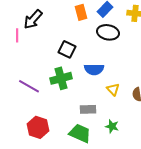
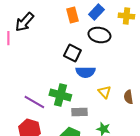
black square: (67, 49) -> (72, 53), moved
green cross: (61, 78) -> (60, 95), moved, turned 30
purple line: (29, 86) -> (34, 102), moved

